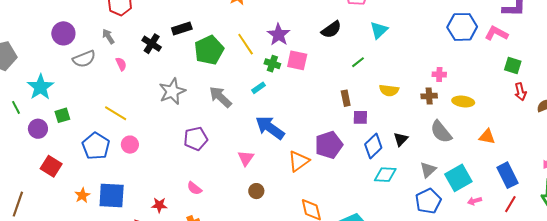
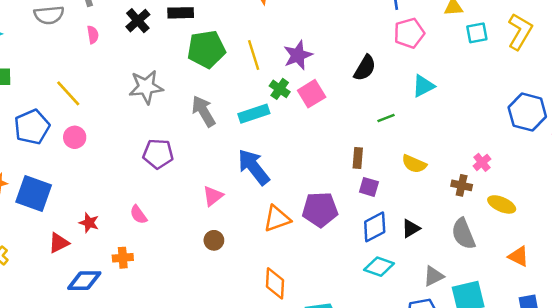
black semicircle: (331, 30) -> (365, 68), turned -40
pink square: (297, 60) -> (312, 94), turned 30
pink cross: (439, 74) -> (482, 162), turned 32
cyan rectangle: (258, 88) -> (254, 114), size x1.6

